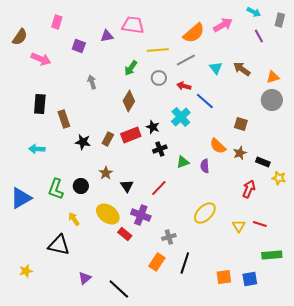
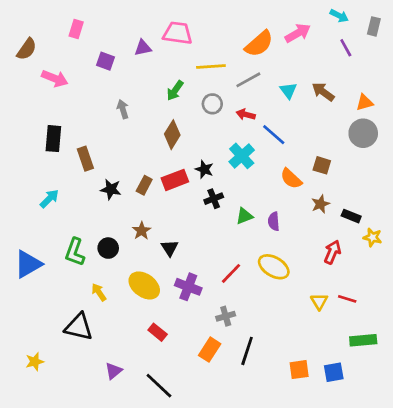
orange semicircle: (218, 146) -> (291, 179), moved
cyan arrow: (37, 149) -> (49, 199), turned 133
red line: (159, 188) -> (231, 273), moved
yellow ellipse: (205, 213) -> (274, 267), moved, turned 75
red rectangle: (125, 234) -> (158, 332), moved

